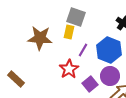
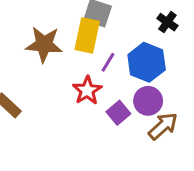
yellow rectangle: (69, 32) -> (87, 35), size x1.6

